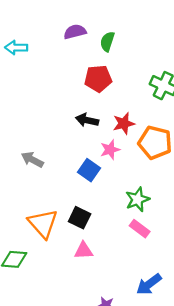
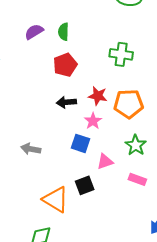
red star: (124, 124) -> (98, 96), turned -30
green star: (137, 199) -> (136, 145), moved
black square: (80, 218) -> (85, 185), turned -30
pink triangle: (84, 251) -> (105, 162), moved

